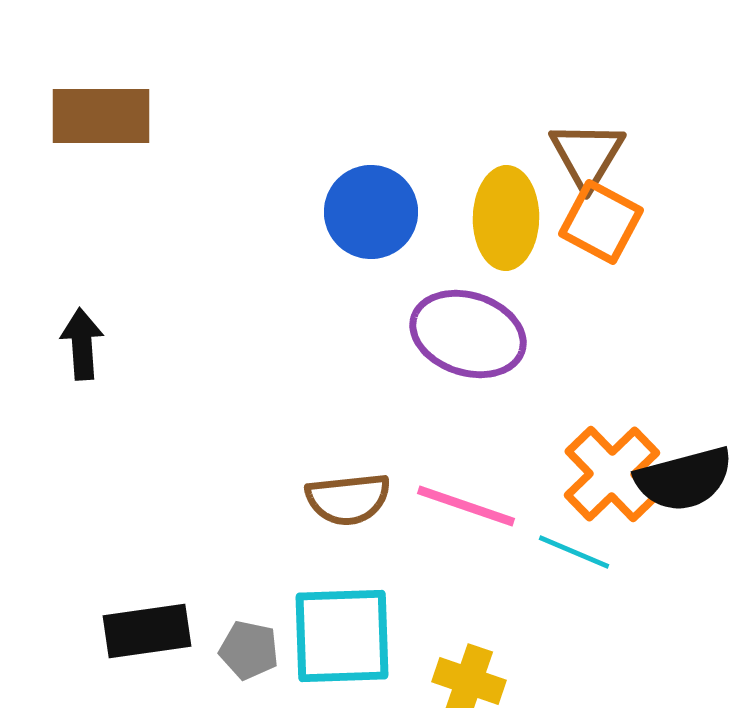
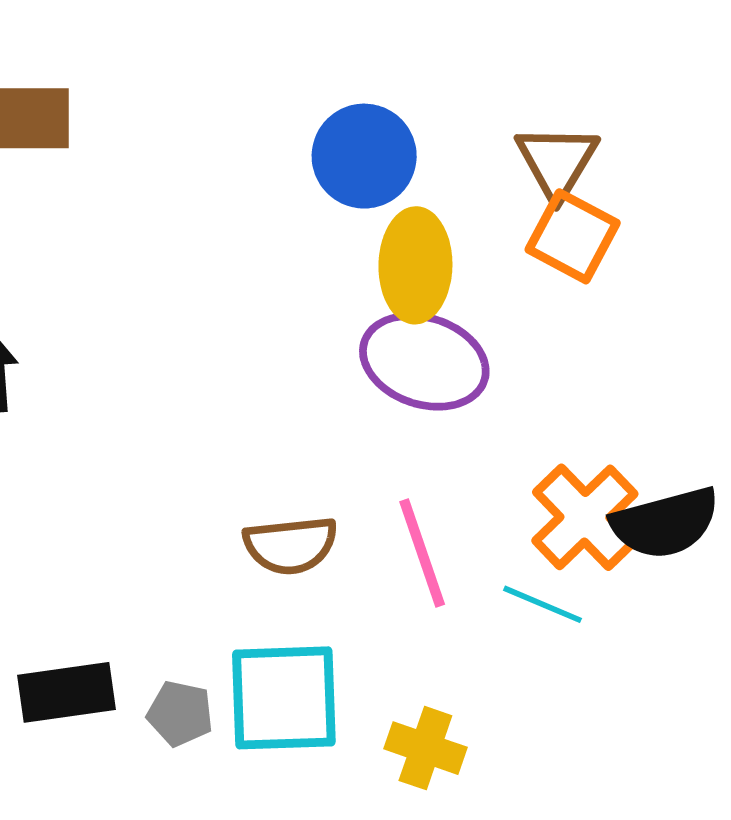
blue circle: (371, 212) -> (364, 156), moved
yellow ellipse: (506, 218) -> (415, 265), moved
pink line: (466, 506) -> (422, 553), turned 52

